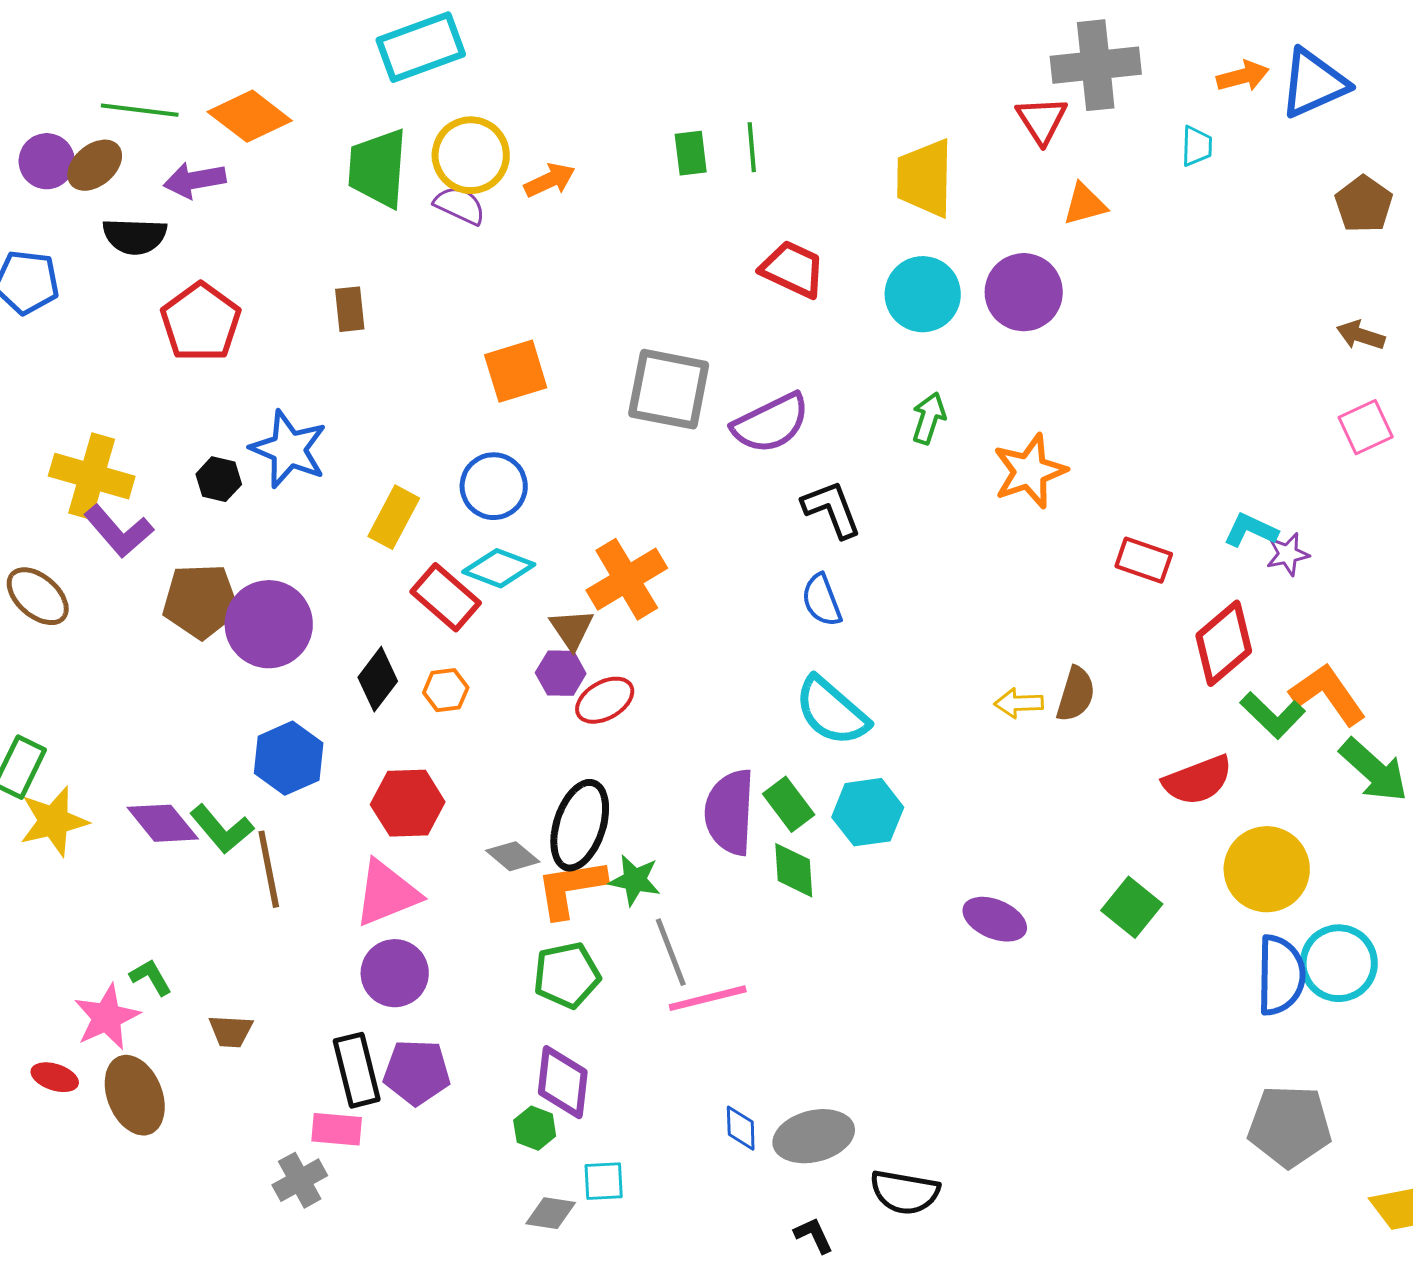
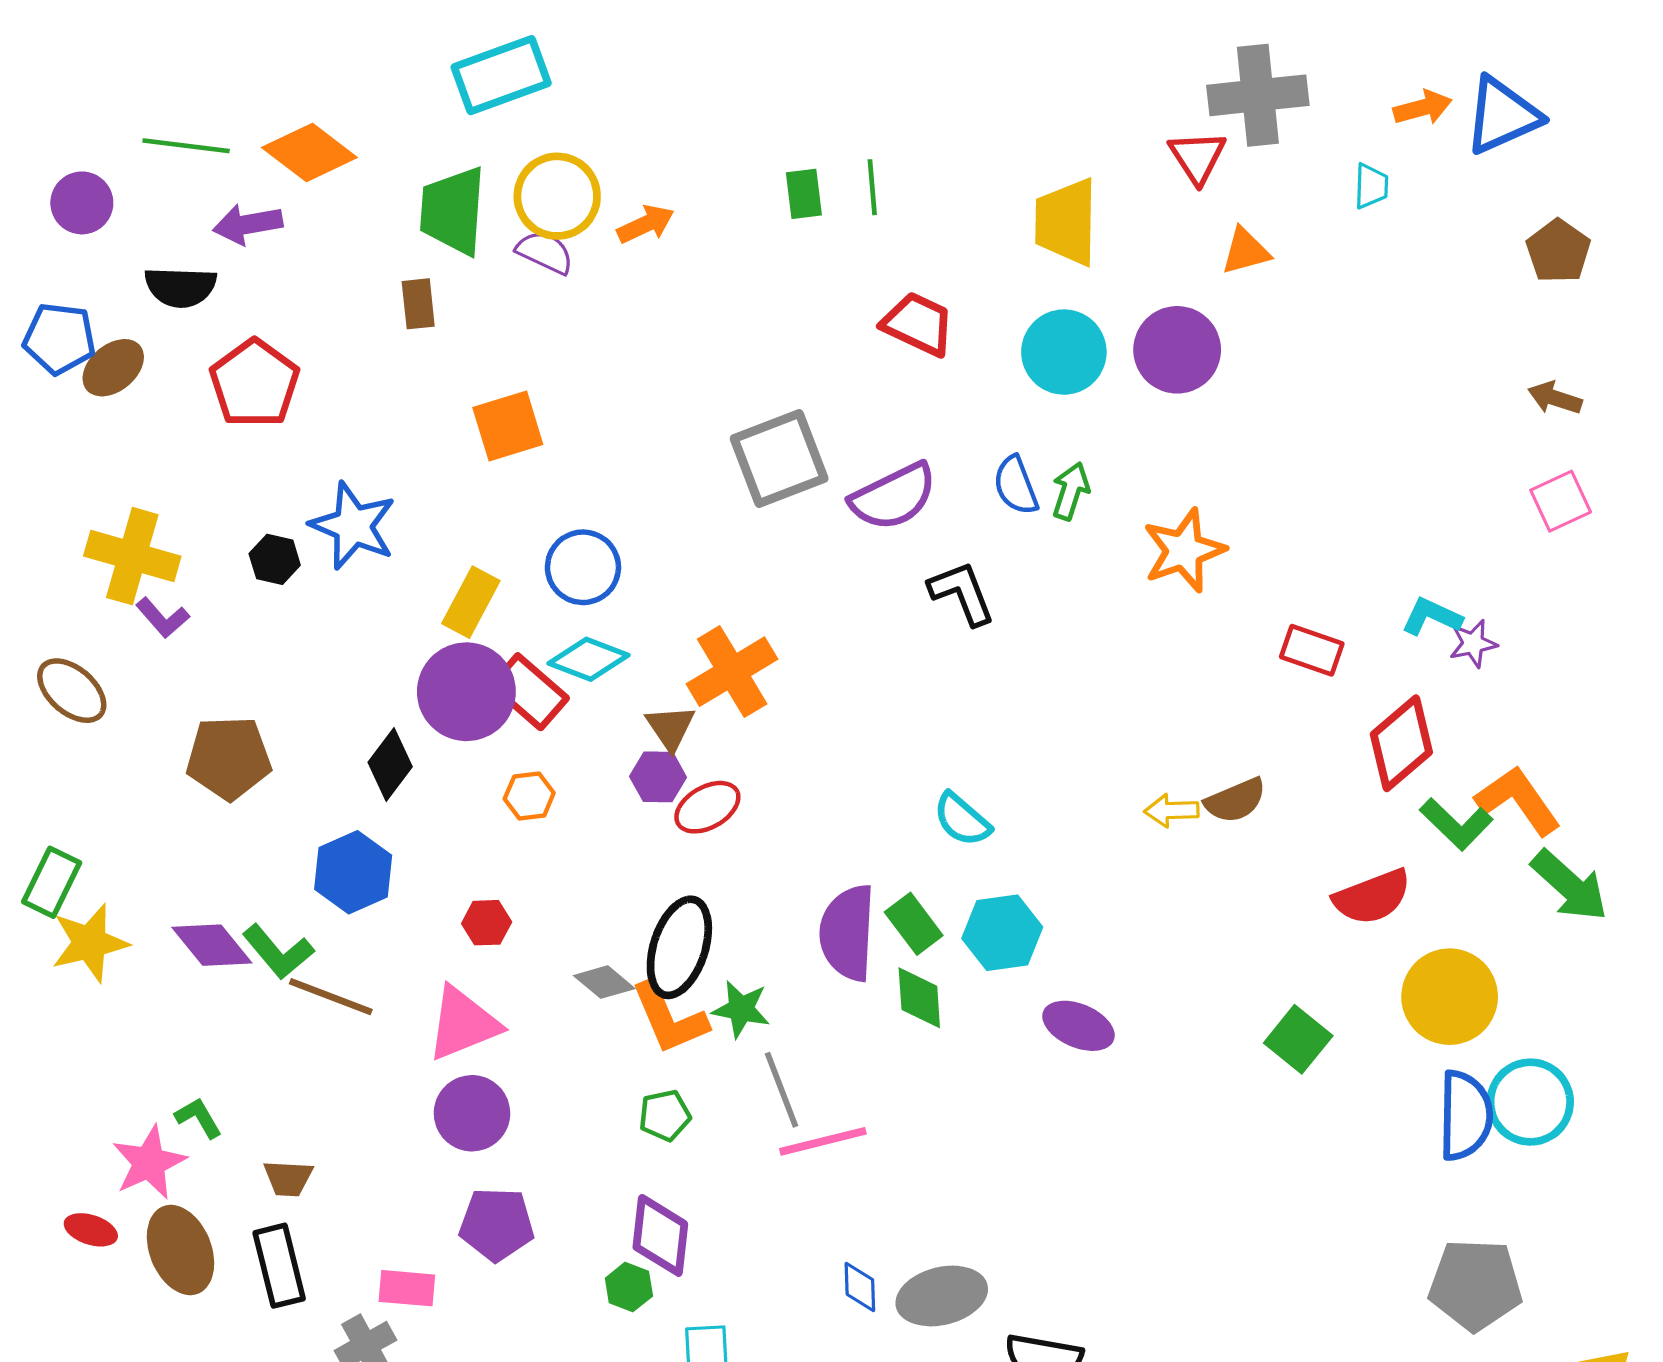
brown ellipse: (95, 165) -> (113, 368), moved
brown rectangle: (350, 309) -> (418, 304), moved
orange square: (516, 371) -> (508, 426), moved
gray square: (669, 389) -> (779, 459), turned -32
purple L-shape: (119, 531) -> (163, 618), size x0.7
blue semicircle: (822, 600) -> (1016, 485), moved
brown pentagon: (201, 601) -> (229, 758), moved
purple circle: (269, 624) -> (466, 692), moved
black diamond: (378, 679) -> (390, 765), moved
brown semicircle: (1076, 694) -> (1235, 800), turned 50
cyan semicircle: (832, 711) -> (962, 820), size x0.7
red hexagon: (408, 803) -> (487, 923), size x0.6
brown line: (269, 869) -> (331, 997), turned -58
orange L-shape: (571, 888) -> (669, 1018), turned -104
purple ellipse: (995, 919) -> (1079, 1026), moved
green pentagon: (567, 975) -> (665, 1115), size x0.7
black rectangle: (357, 1070) -> (279, 1266), moved

